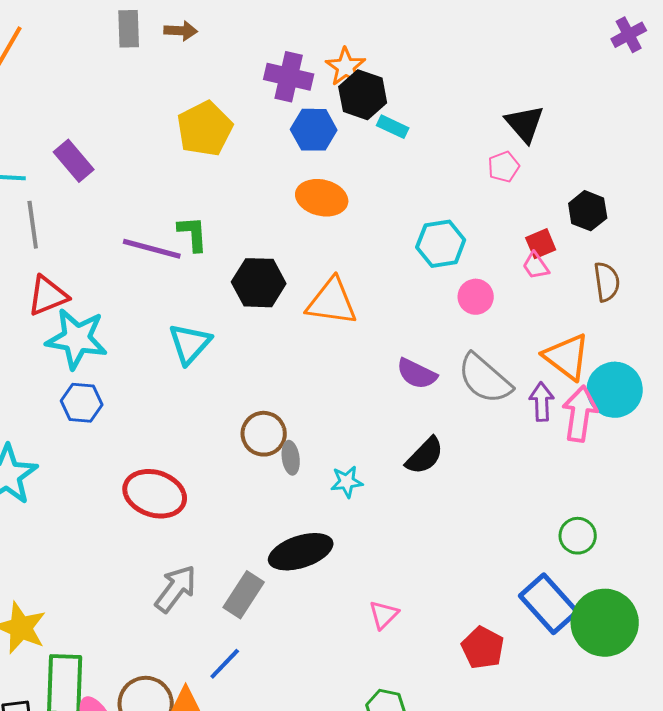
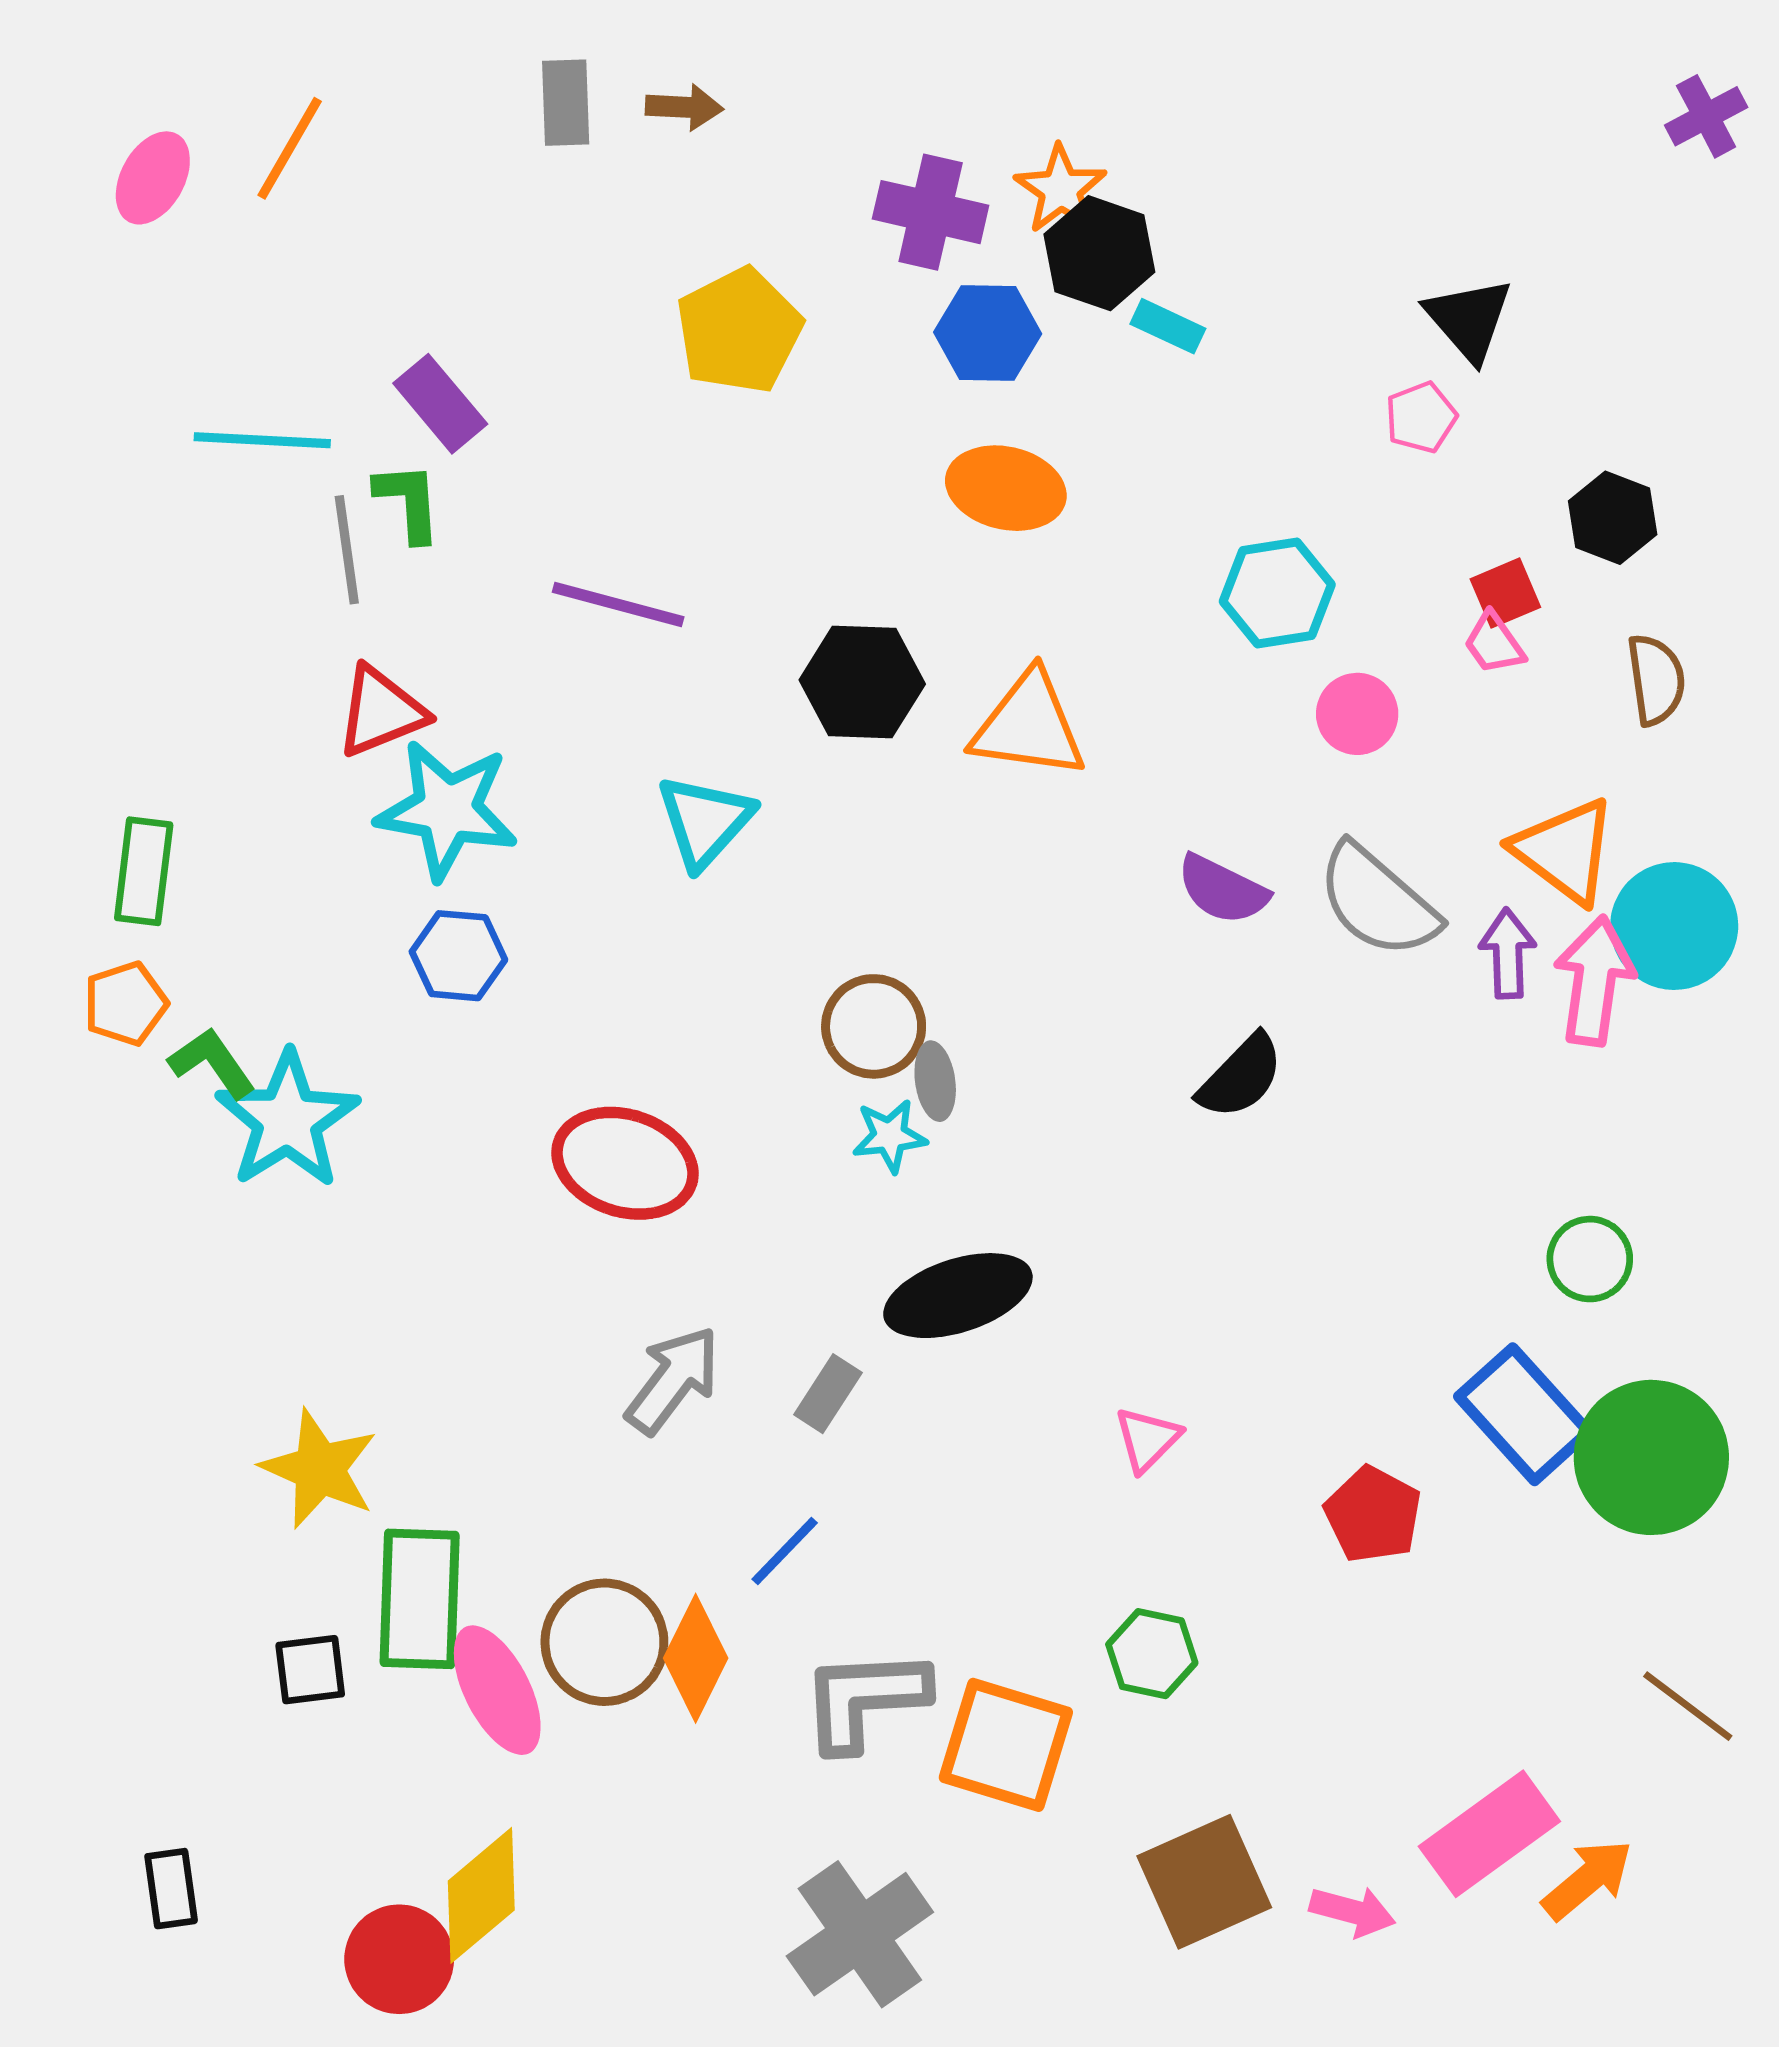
green L-shape: (193, 234) -> (408, 502), moved
cyan star: (347, 482) -> (890, 1136), moved
gray rectangle: (244, 595) -> (828, 1394), size x0.7

